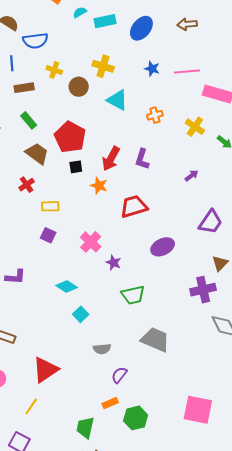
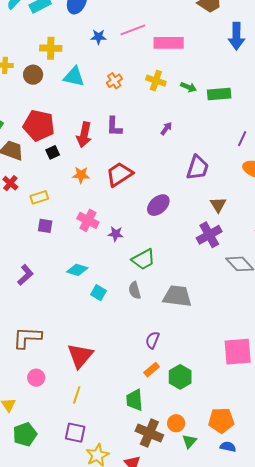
orange star: (99, 186) -> (81, 175), moved
purple L-shape: (15, 277) -> (25, 275), turned -30
gray semicircle: (102, 349) -> (135, 290), moved, turned 96

